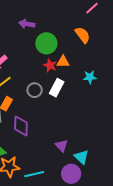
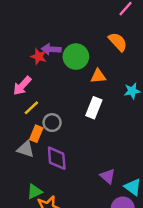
purple arrow: (27, 24) -> (51, 49), moved
red star: (50, 65) -> (39, 56), moved
gray circle: (35, 90) -> (52, 123), moved

